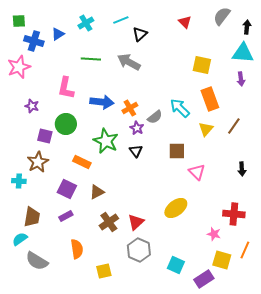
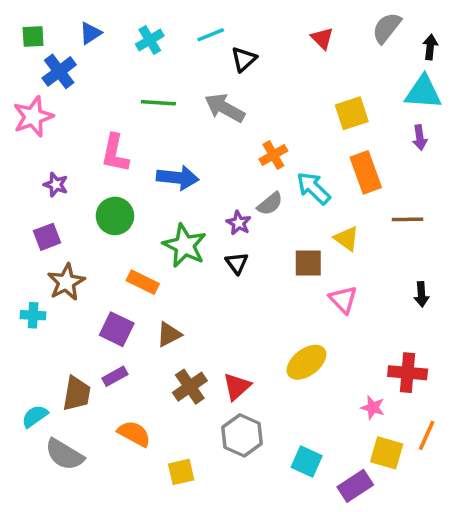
blue triangle: (58, 34) -> (91, 33), moved
blue cross: (34, 41) -> (59, 71), turned 36
yellow square: (202, 65) -> (352, 113), turned -30
orange cross: (130, 108) -> (273, 155), moved
brown line: (234, 126) -> (408, 219), turned 54
yellow triangle: (206, 129) -> (347, 239), moved, turned -35
purple square: (45, 136) -> (47, 237), moved, turned -35
brown trapezoid: (32, 217) -> (77, 394), moved
orange semicircle: (77, 249) -> (134, 434), turned -54

